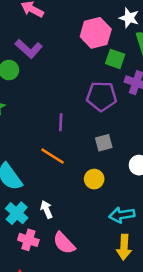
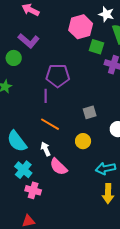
purple pentagon: (102, 96) -> (58, 76), moved
purple line: (61, 122) -> (46, 96), moved
white arrow: (46, 209) -> (46, 149), moved
pink semicircle: (64, 243) -> (59, 167), moved

